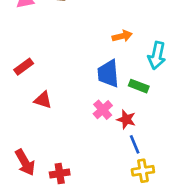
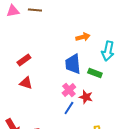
red rectangle: (24, 67) -> (24, 60), moved
blue line: (135, 144) -> (69, 108), moved, turned 56

